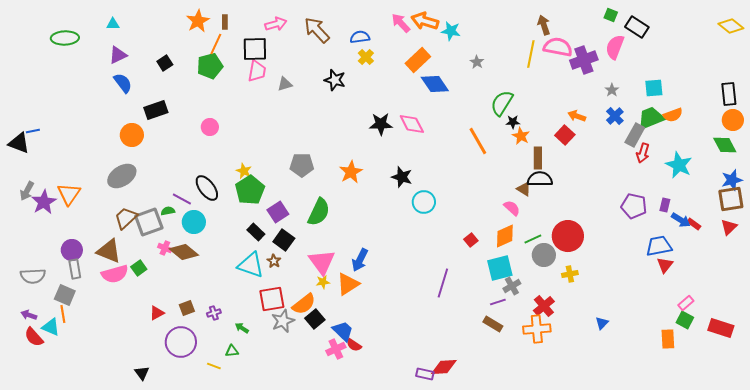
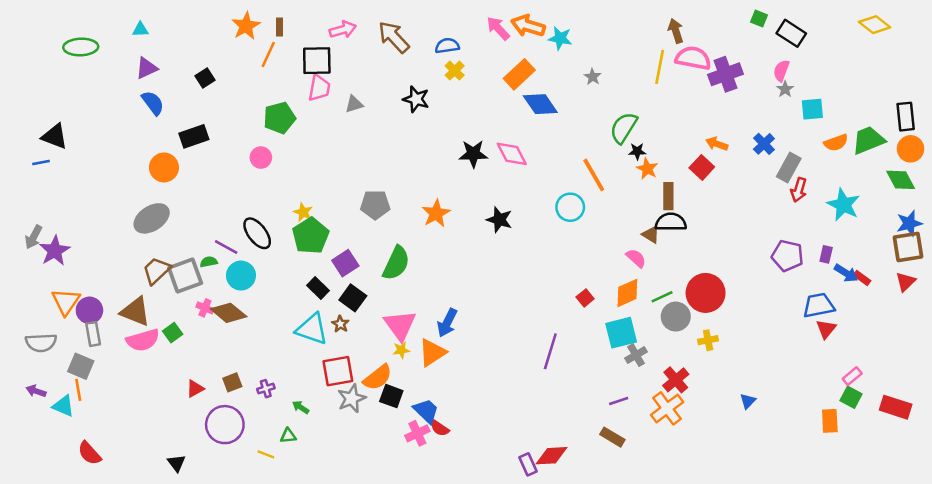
yellow diamond: (731, 26) -> (875, 25), moved
pink semicircle: (615, 47) -> (781, 71), moved, size x0.7
green pentagon: (210, 66) -> (279, 118), moved
gray star: (612, 90) -> (785, 89), moved
green trapezoid: (651, 118) -> (868, 140), moved
black triangle: (19, 143) -> (55, 136), moved
orange triangle: (69, 194) -> (66, 302), moved
cyan circle: (424, 202) -> (570, 207), moved
purple line: (498, 302) -> (619, 401), moved
black square: (315, 319) -> (391, 396), turned -30
brown rectangle: (493, 324) -> (612, 437), moved
orange cross: (537, 329) -> (667, 408), turned -32
red semicircle: (34, 337) -> (89, 453), moved
purple rectangle: (425, 374) -> (528, 464), turned 54

